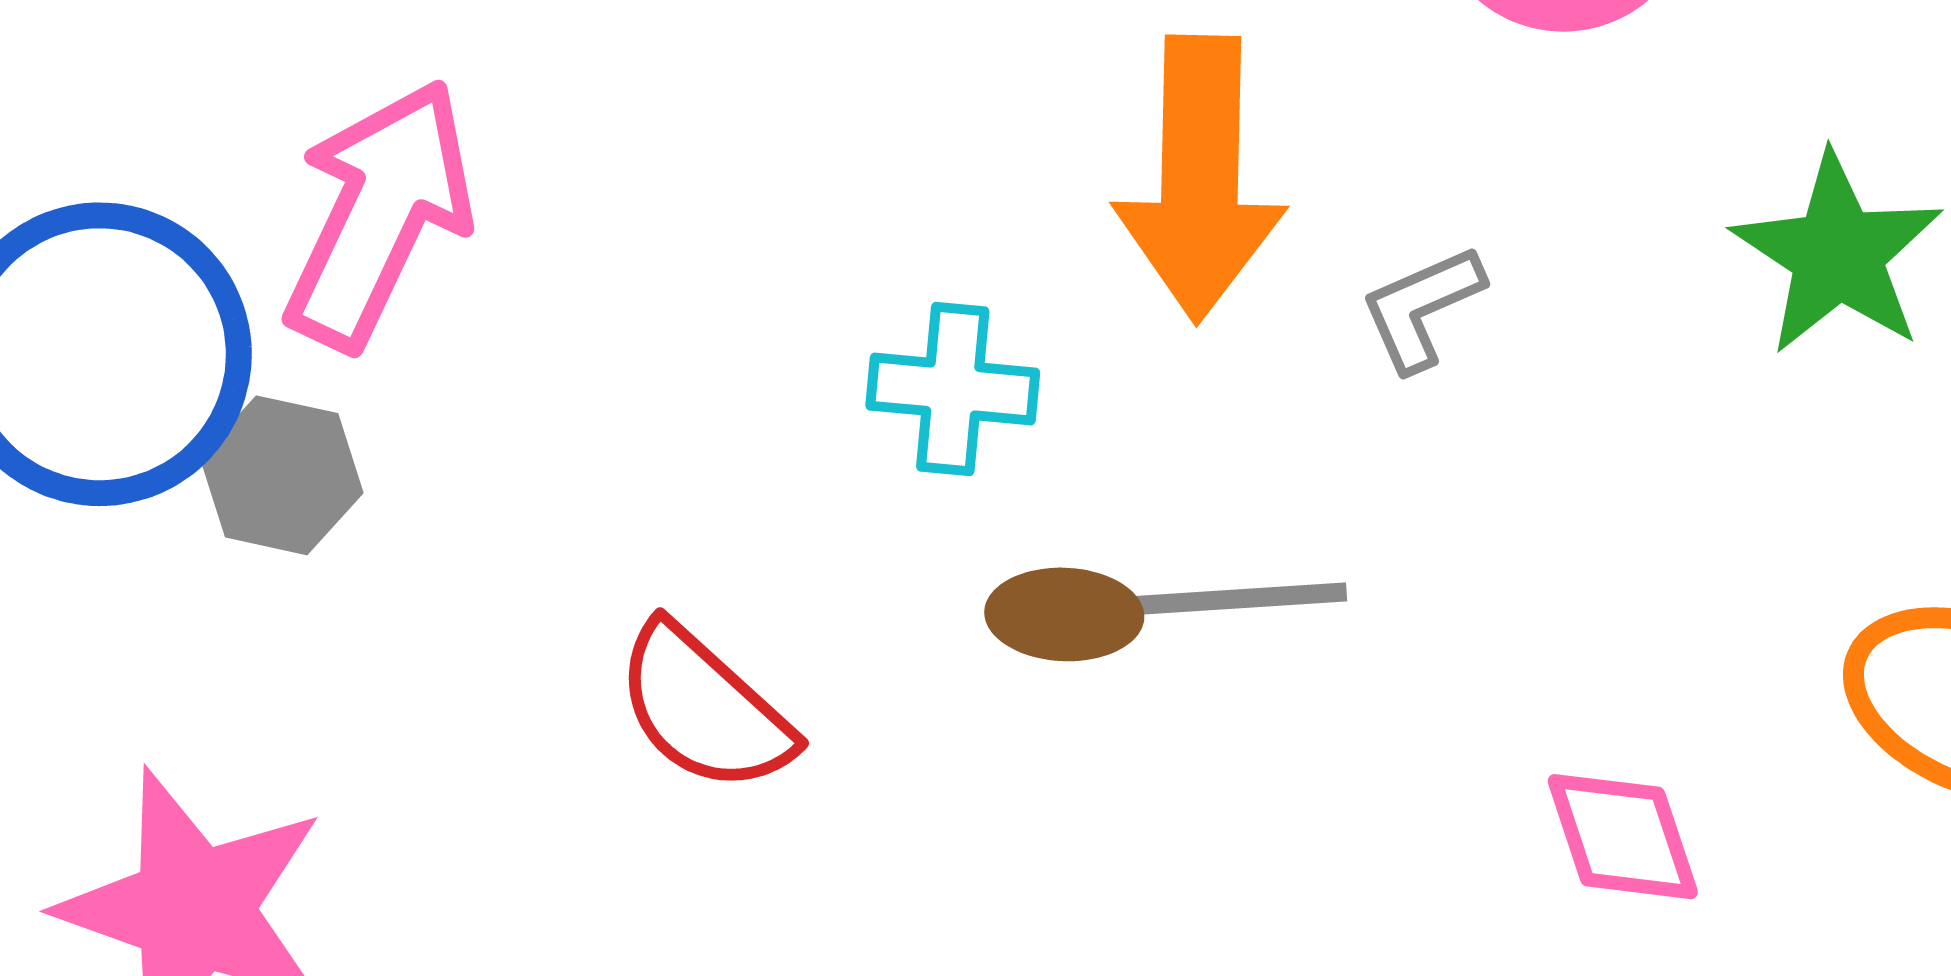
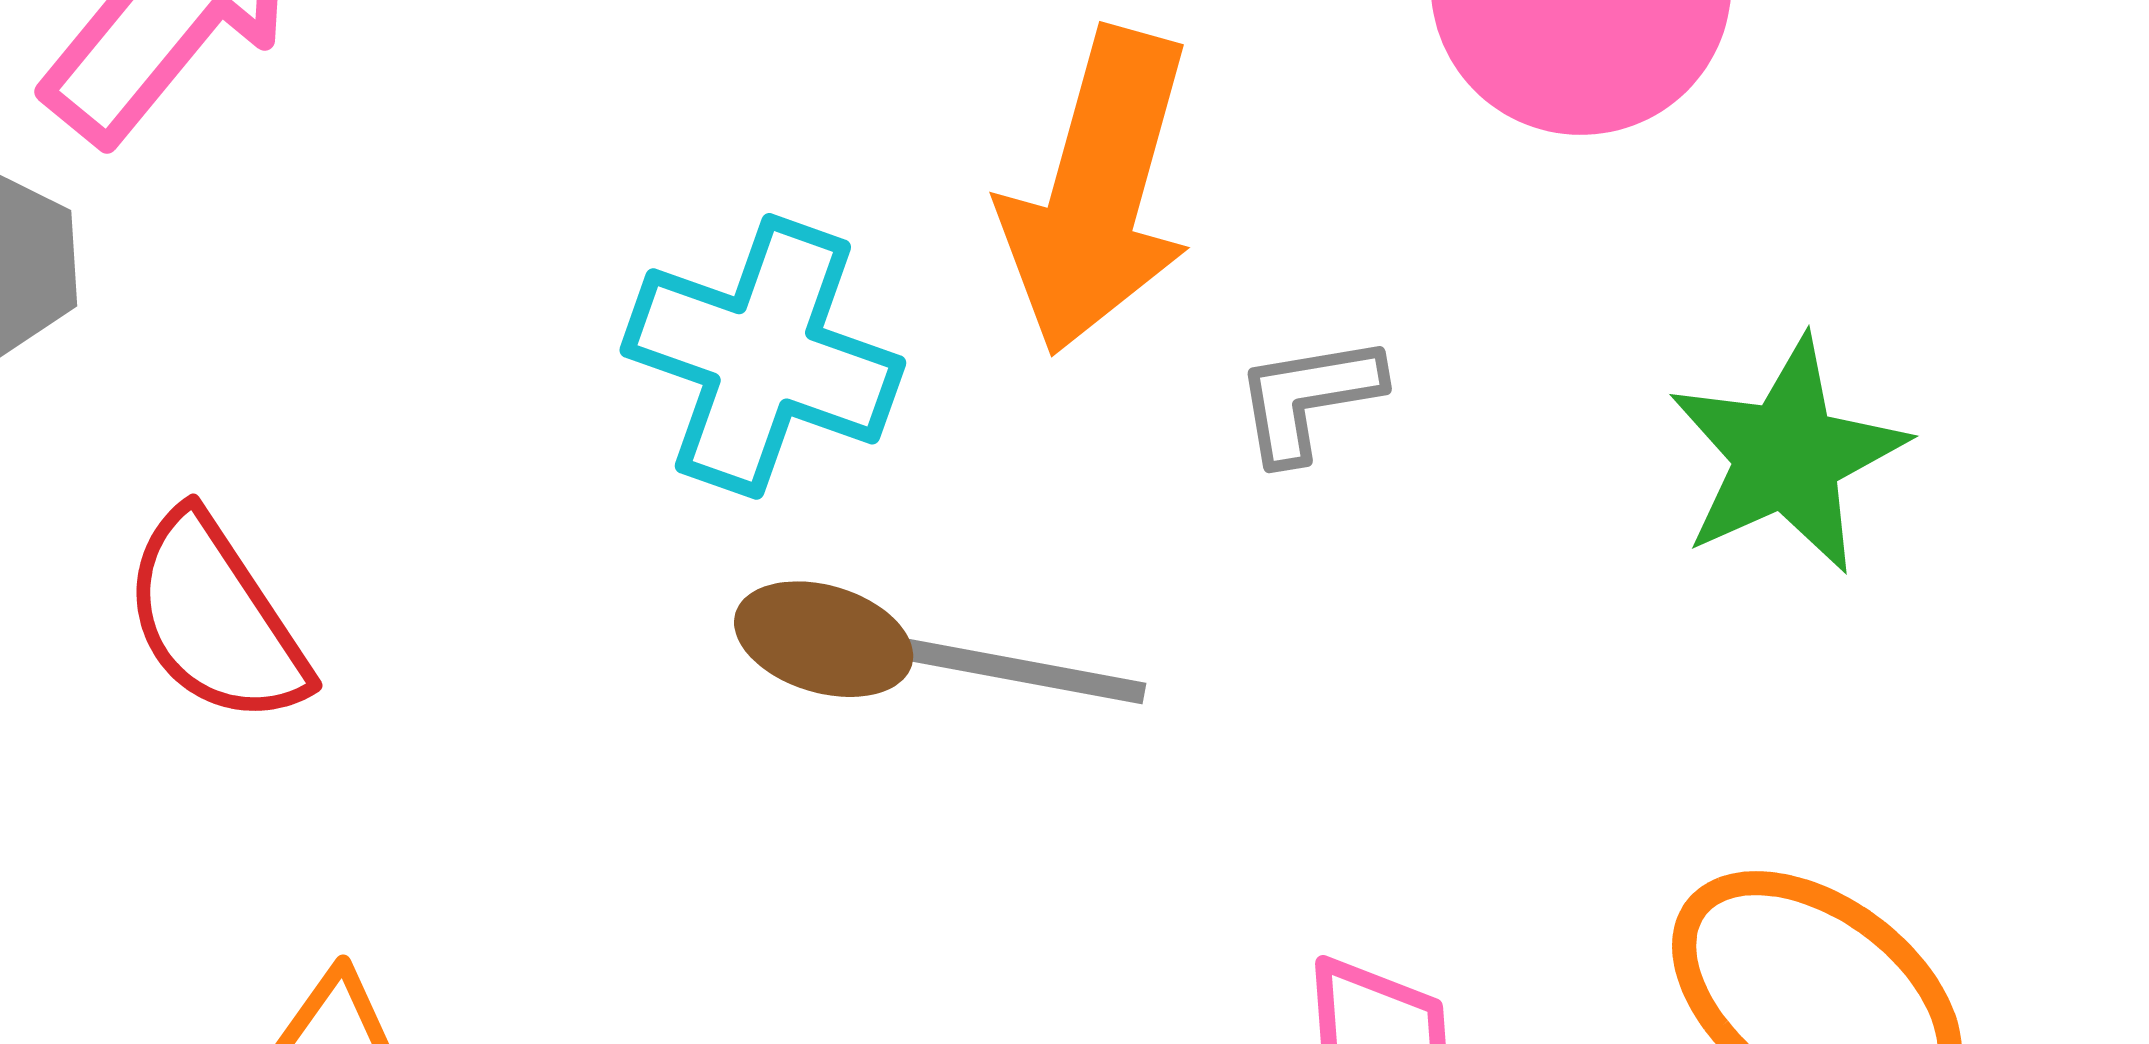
cyan cross: (953, 389) -> (763, 356), size x1.4
red semicircle: (704, 709) -> (215, 619), moved

